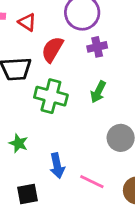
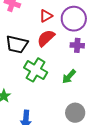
red triangle: (27, 22) -> (46, 16), moved, turned 40

